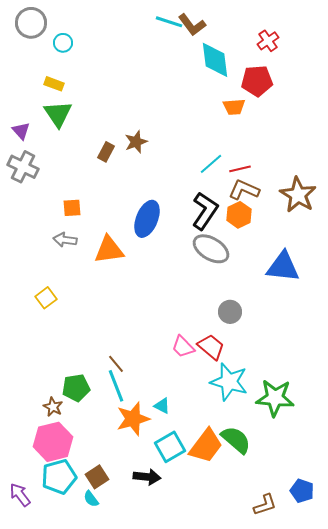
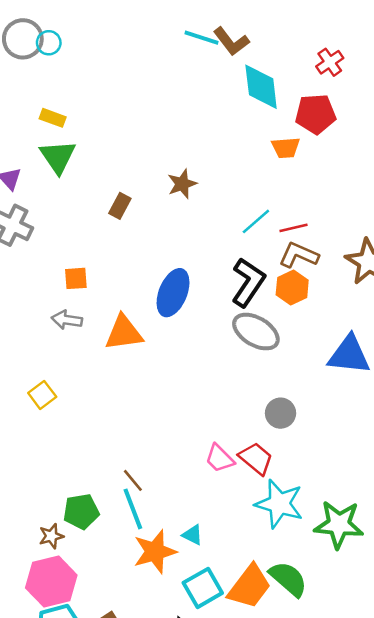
cyan circle: (63, 43) -> (49, 43), moved
brown star: (136, 142) -> (182, 184), moved
brown star: (53, 407) -> (51, 536), turned 30

